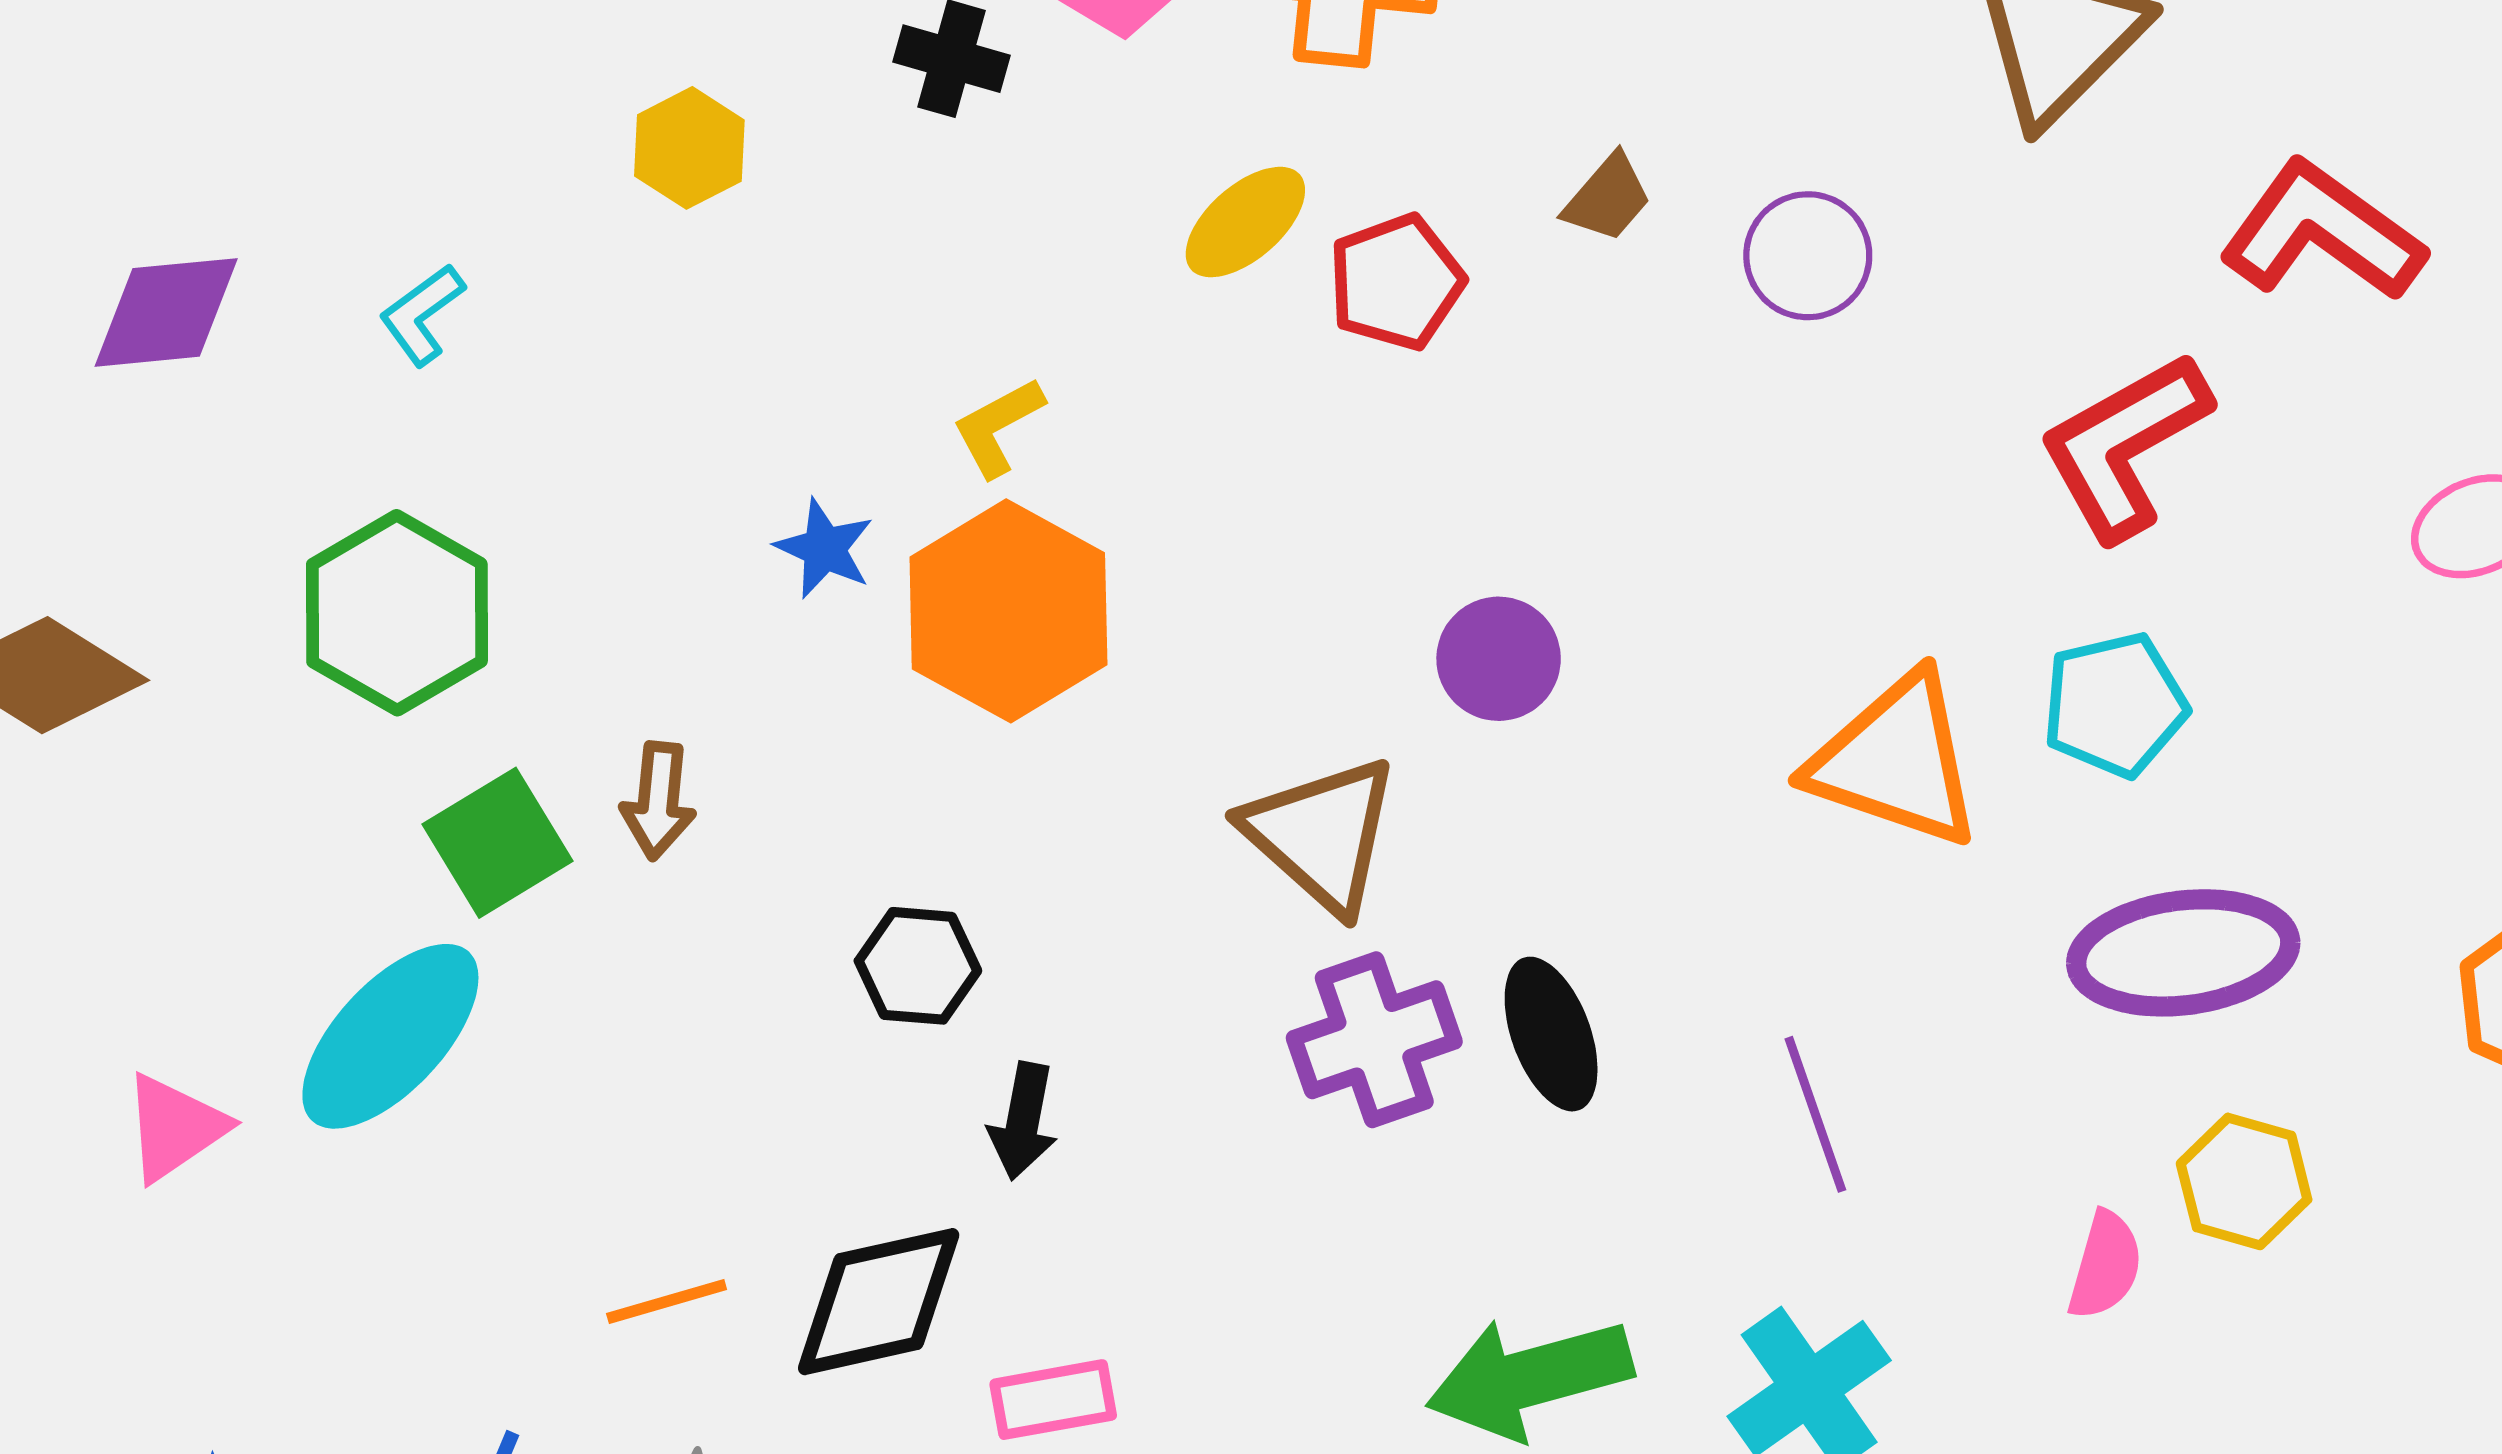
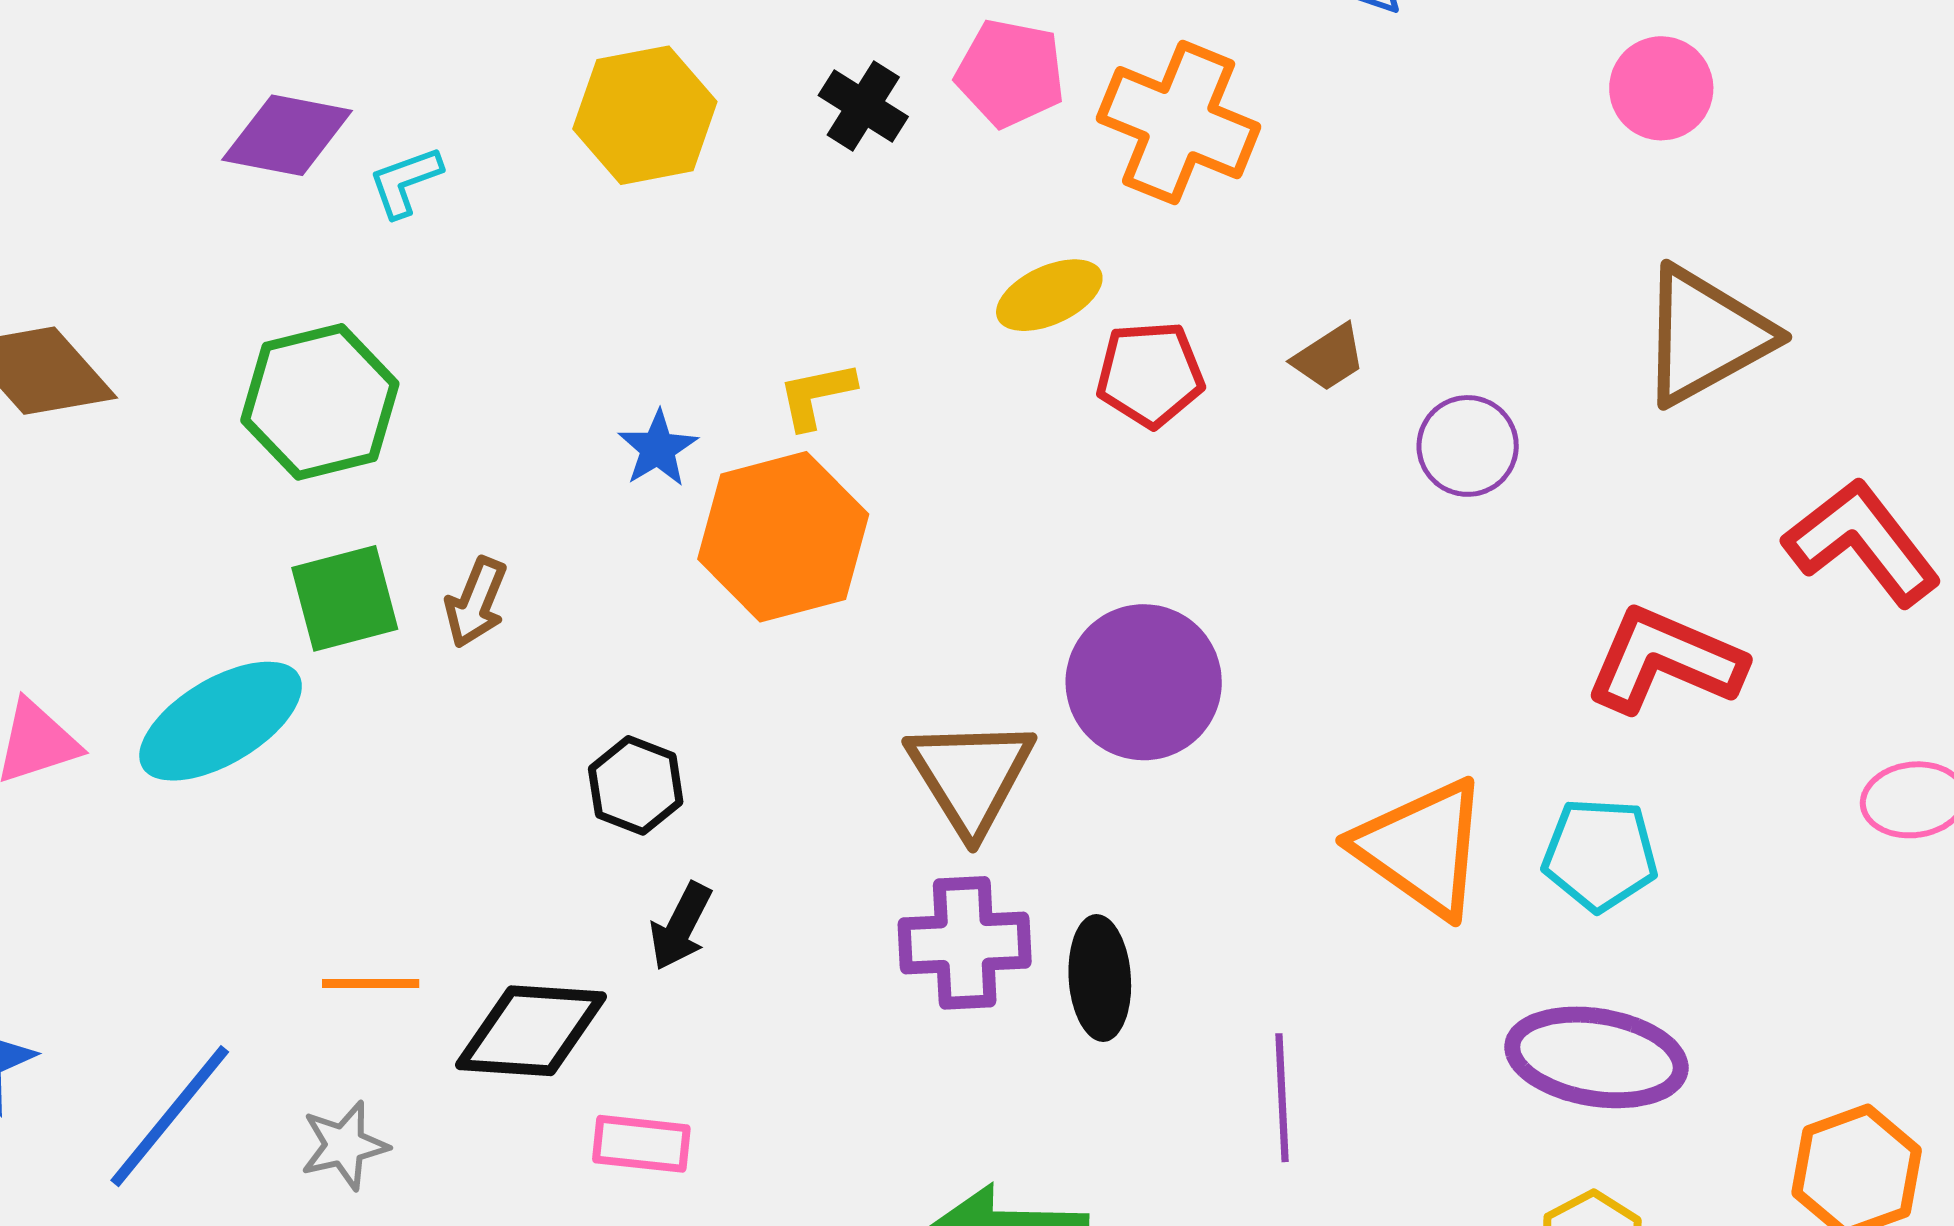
yellow hexagon: (689, 148) -> (645, 115), size x1.5
purple diamond: (166, 312) -> (287, 135), moved
red L-shape: (2124, 446) -> (1665, 660), turned 36
purple circle: (1499, 659) -> (1144, 682), size x1.6

